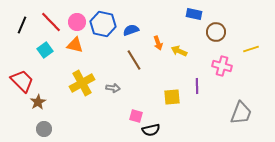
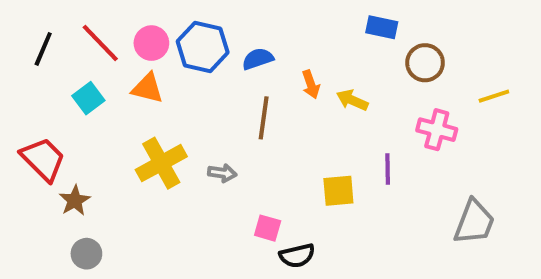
brown line: (134, 60) -> (264, 118), turned 40

